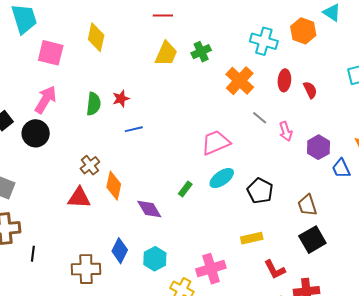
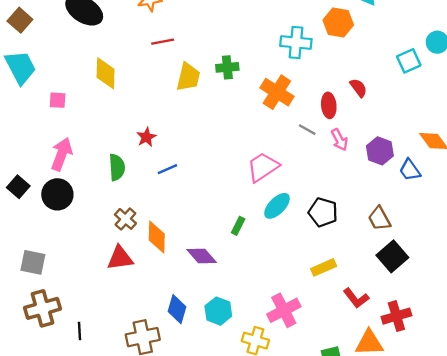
red line: (163, 15) -> (163, 42), moved
green cross: (201, 52) -> (227, 67), turned 30
pink square: (51, 53) -> (58, 100), size x0.6
red ellipse: (284, 80) -> (329, 105), moved
green semicircle: (94, 104) -> (117, 167), moved

